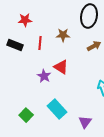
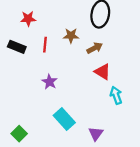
brown arrow: (94, 46) -> (95, 48), moved
red triangle: (61, 67) -> (103, 72), moved
green square: (26, 115) -> (19, 134), moved

